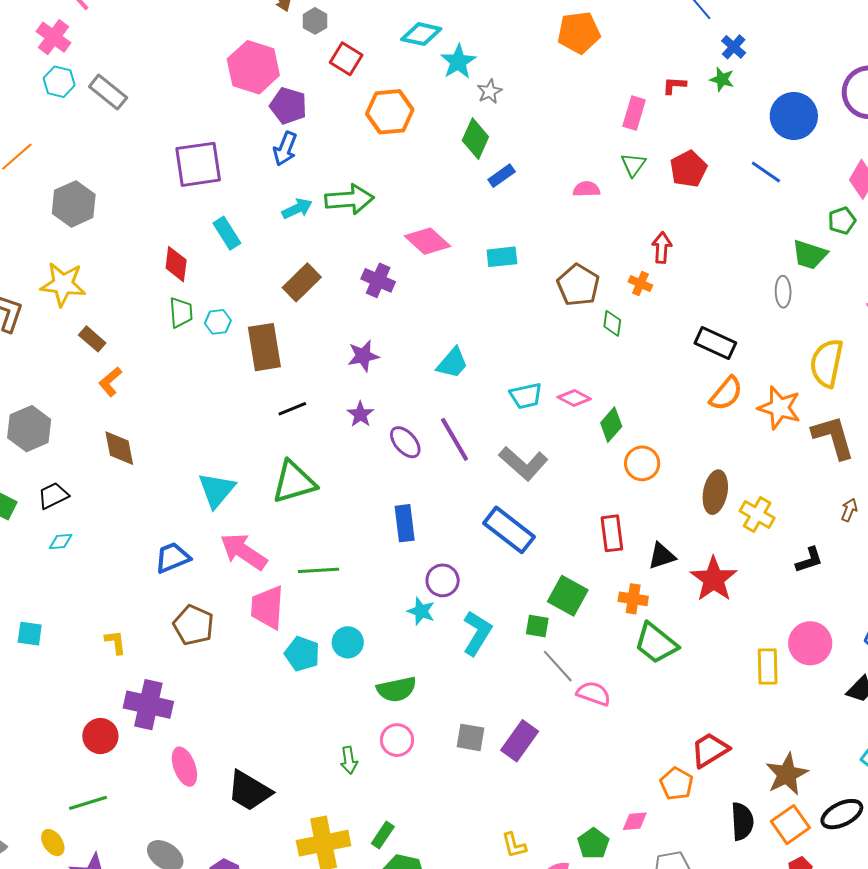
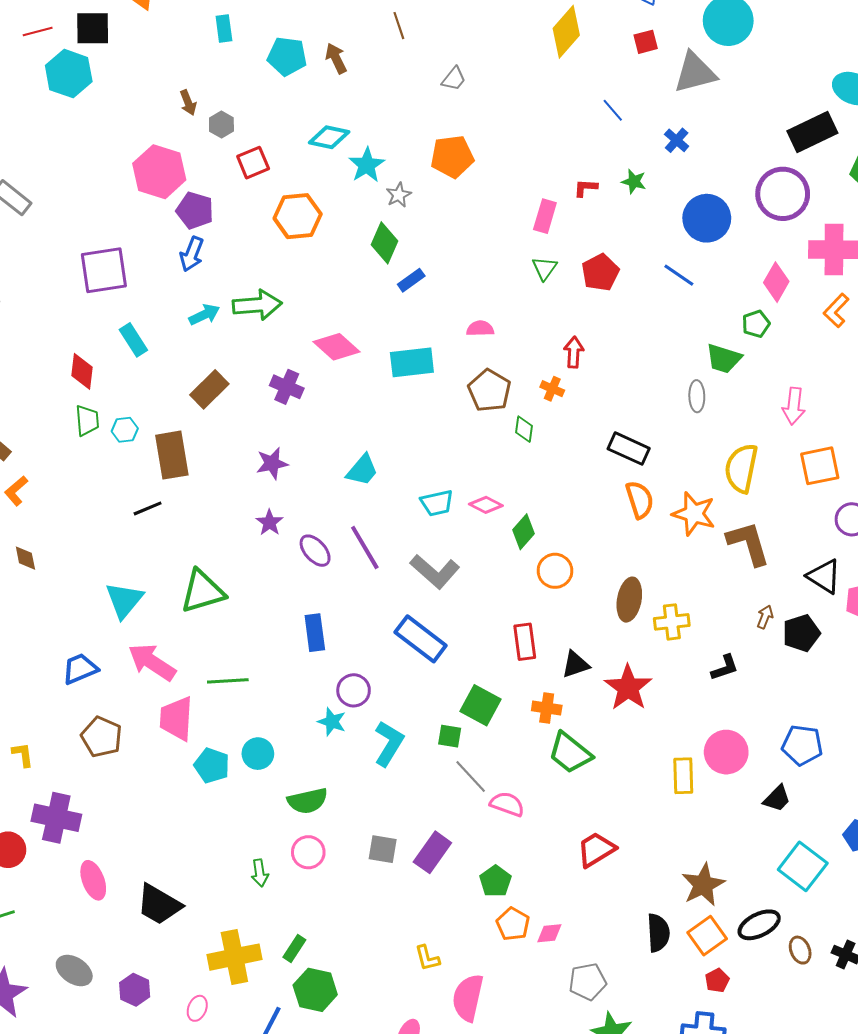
orange pentagon: (579, 33) -> (452, 157), moved
blue cross: (734, 47) -> (677, 140), moved
red square: (346, 59) -> (253, 163), turned 36
pink semicircle: (587, 189) -> (480, 328), moved
cyan rectangle: (502, 257) -> (412, 362), size x1.4
orange semicircle: (726, 394) -> (640, 500), turned -57
black line: (292, 409) -> (148, 508), moved
brown diamond: (119, 448) -> (25, 558), size x0.7
yellow cross: (757, 514) -> (672, 622), turned -36
red trapezoid: (710, 750) -> (596, 850), moved
orange pentagon: (677, 784) -> (513, 924), moved
green pentagon: (593, 844) -> (495, 881), moved

